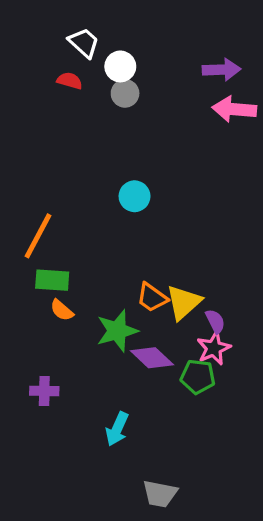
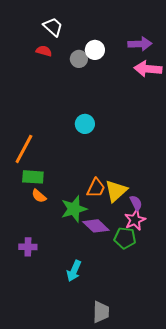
white circle: (120, 66) -> (95, 50), moved
orange trapezoid: (152, 298) -> (96, 188), turned -100
gray trapezoid: (160, 494) -> (101, 312), turned -100

